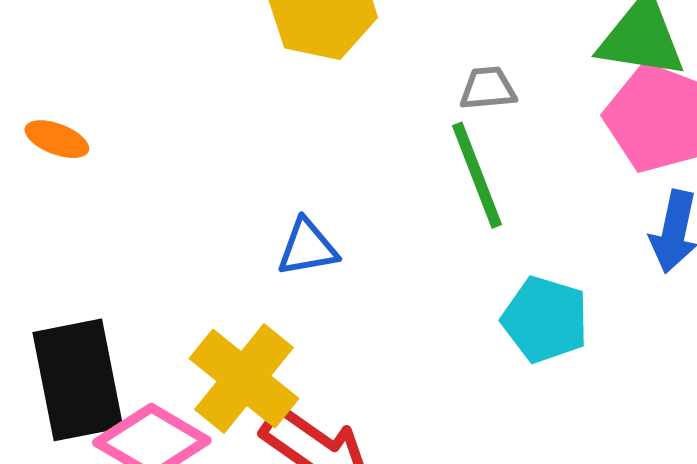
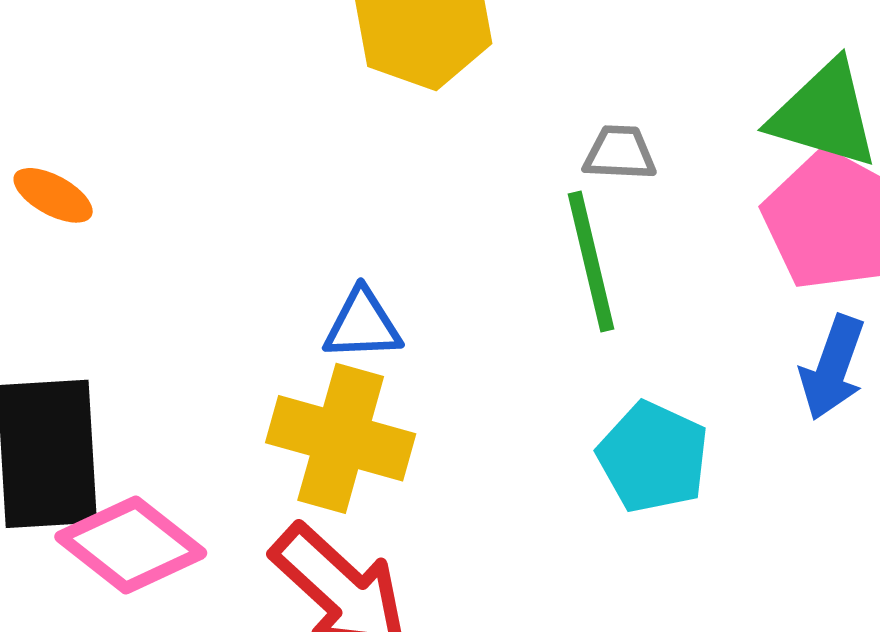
orange ellipse: (57, 139) -> (53, 195), moved
yellow cross: (244, 378) -> (341, 438), moved, turned -31

